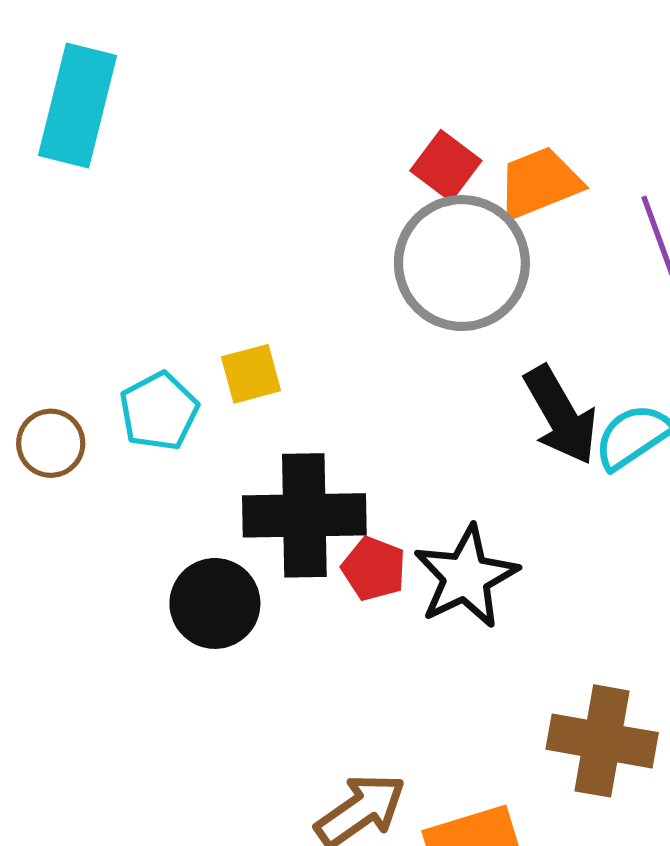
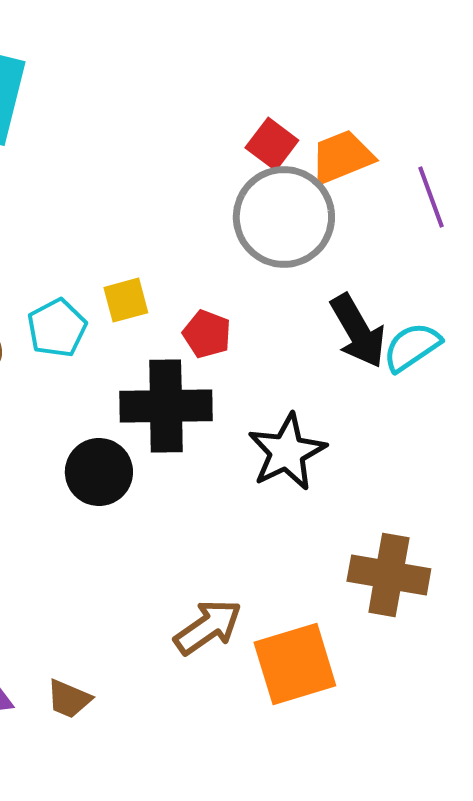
red pentagon: (374, 569) -> (207, 334), moved

